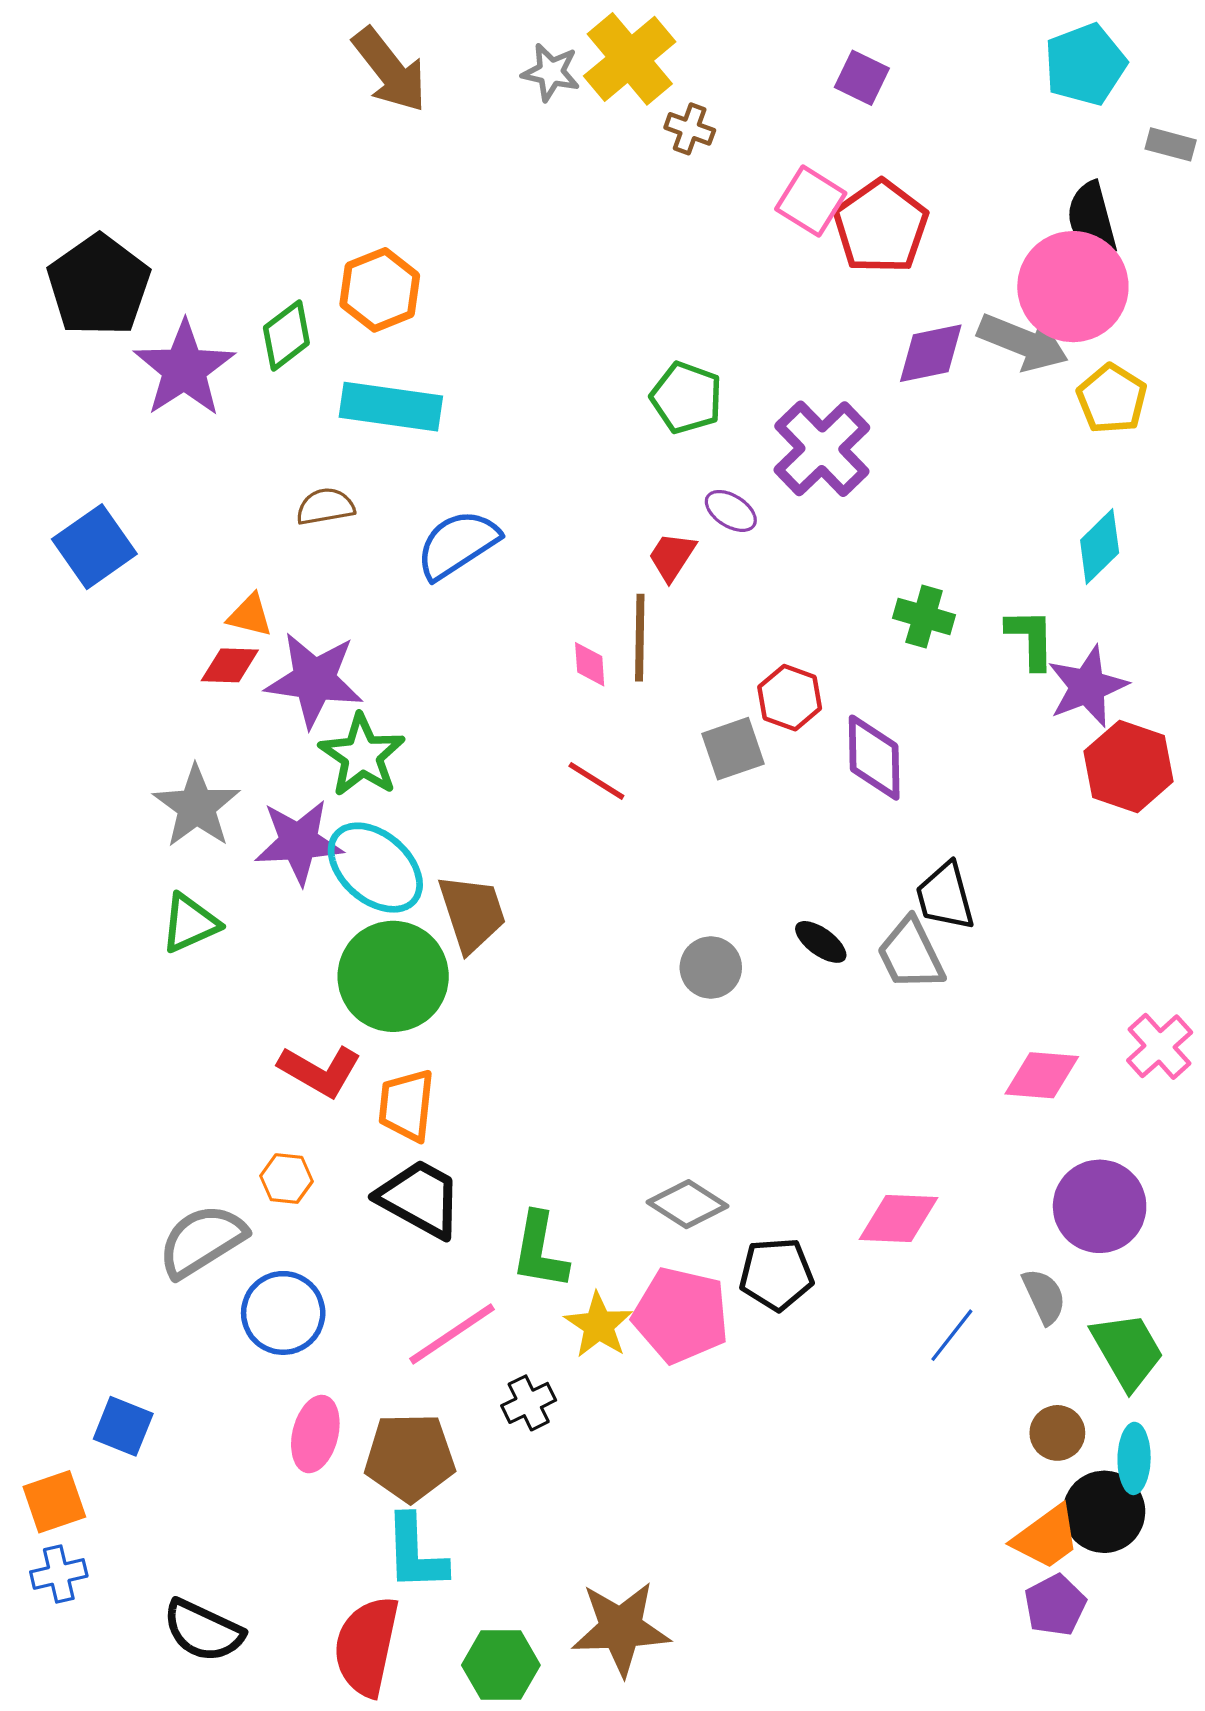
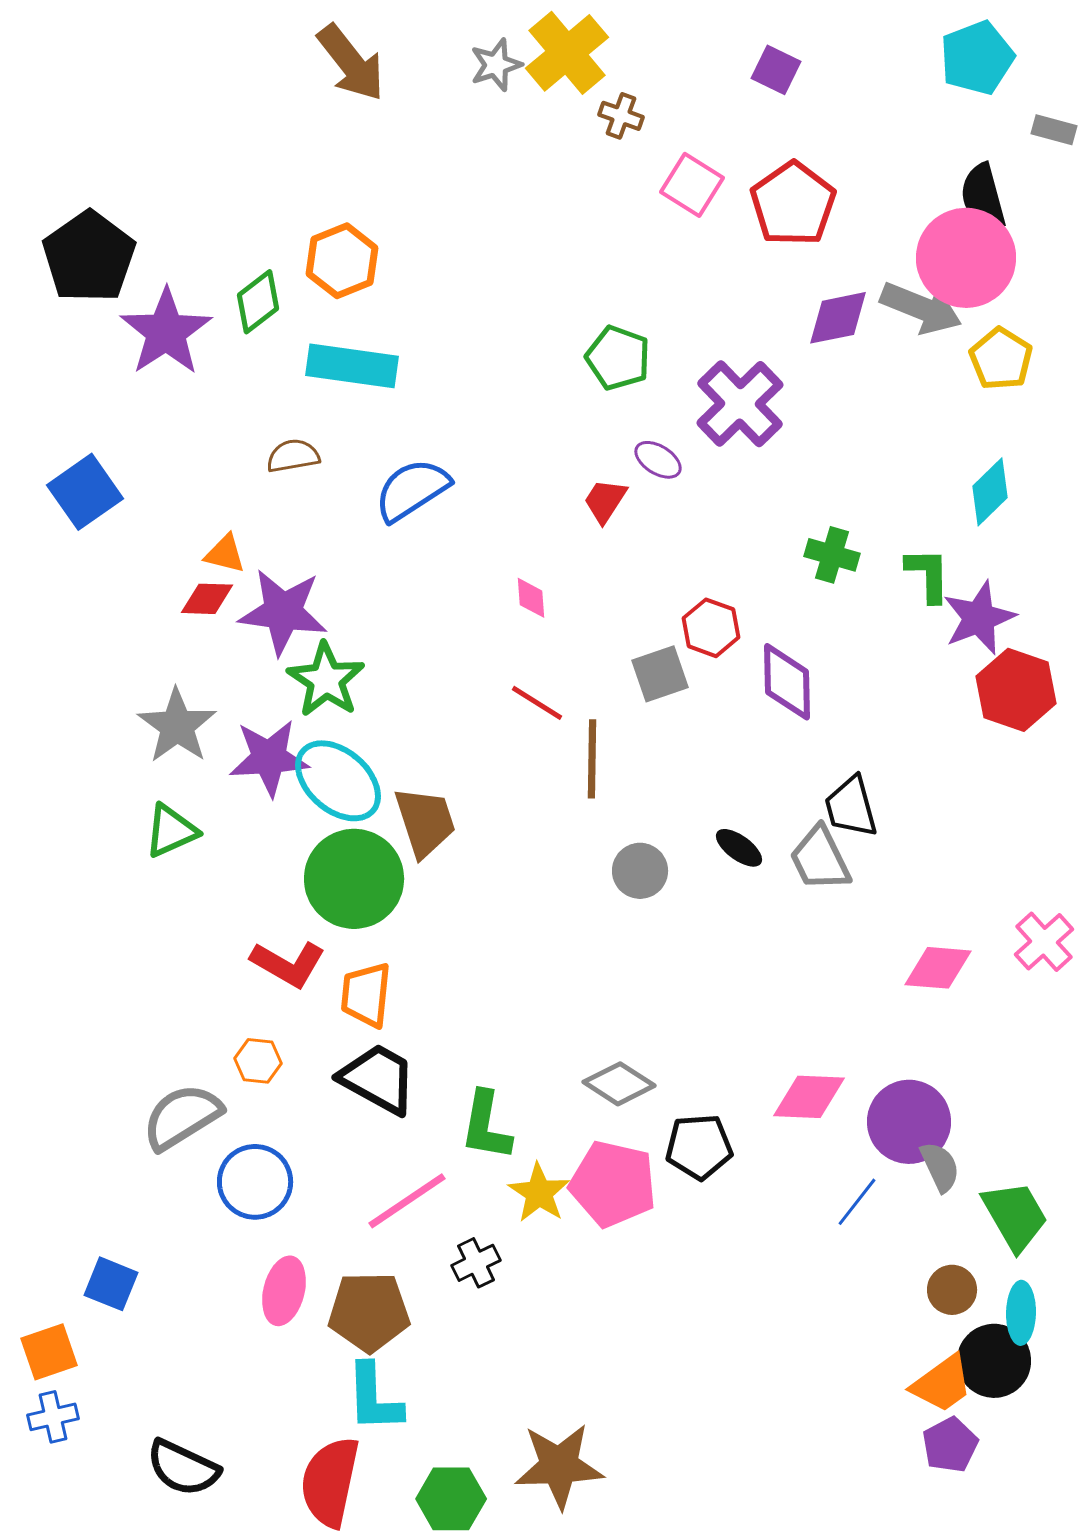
gray star: (551, 72) -> (496, 65), turned -30
pink square: (811, 201) -> (692, 185), moved
brown line: (640, 638) -> (592, 759), moved
purple circle: (1100, 1206) -> (909, 1122), moved

